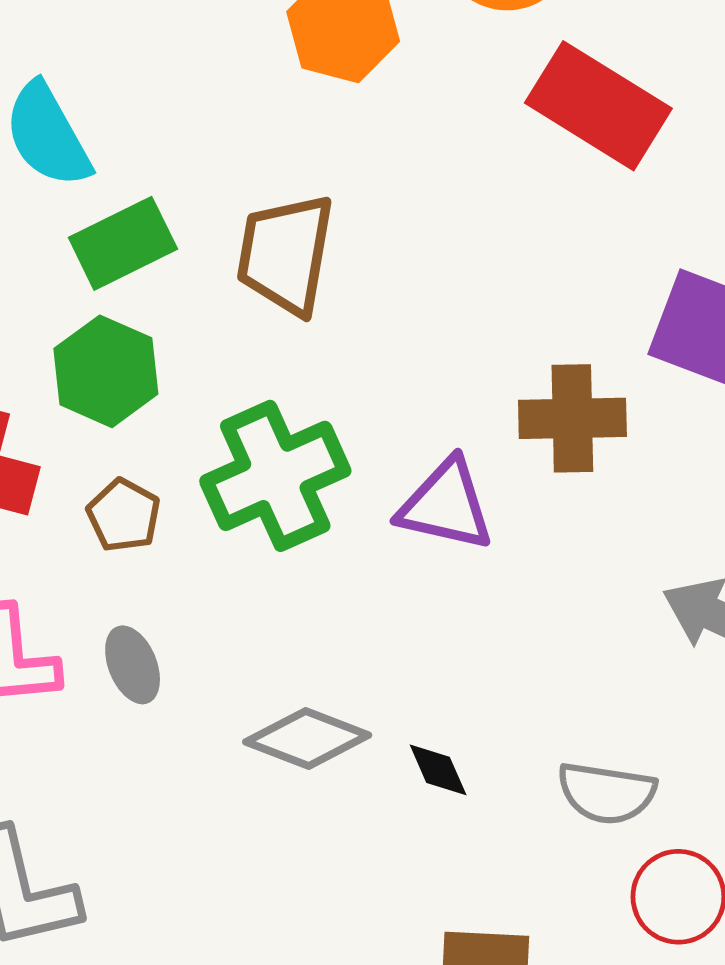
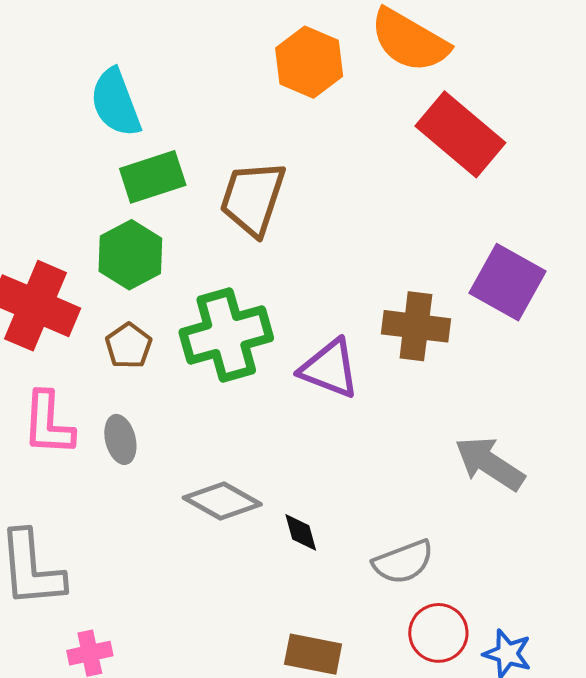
gray semicircle: (607, 793) -> (403, 562), turned -38

